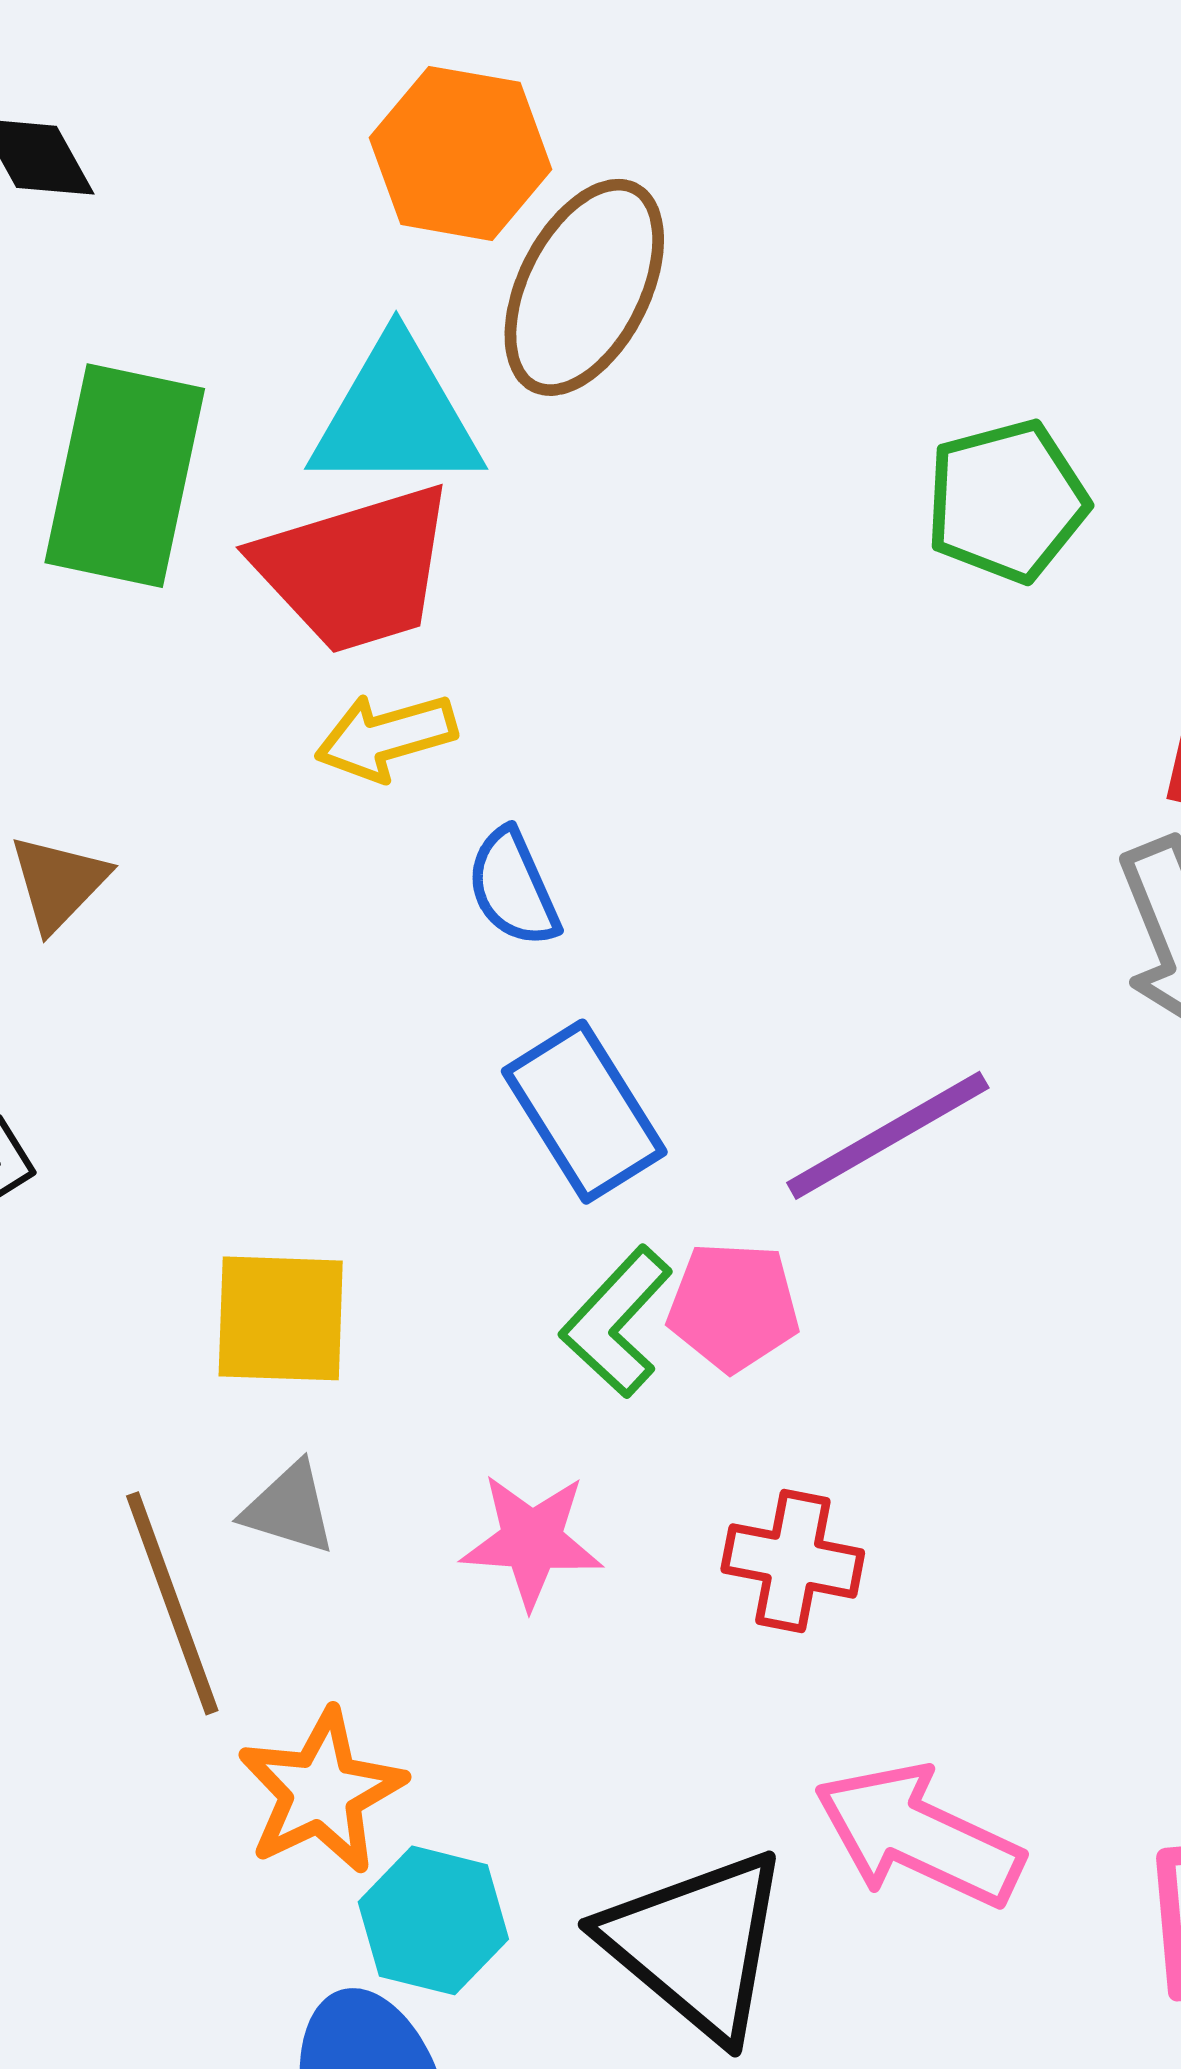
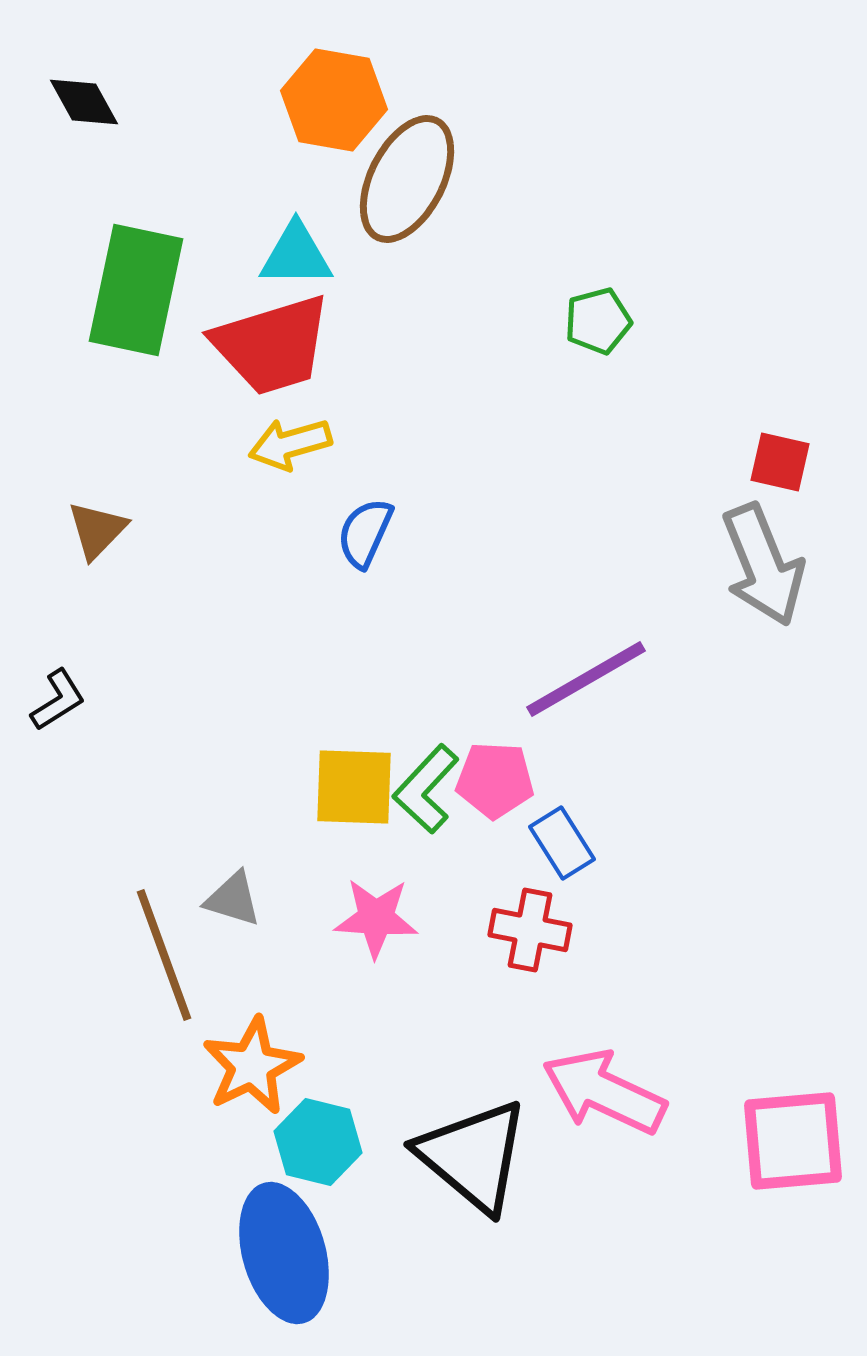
cyan triangle: (396, 416) -> (296, 255), size x0.7
green pentagon: (1007, 501) -> (598, 321), moved, size x0.7
blue semicircle: (513, 888) -> (365, 533), turned 48
blue rectangle: (584, 1112) -> (562, 843), moved, size x0.7
yellow square: (281, 1318) -> (354, 787), moved

